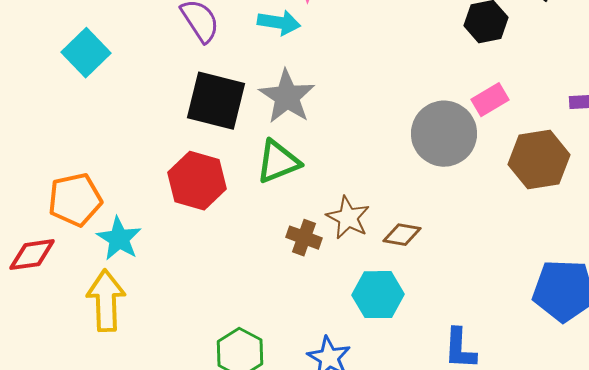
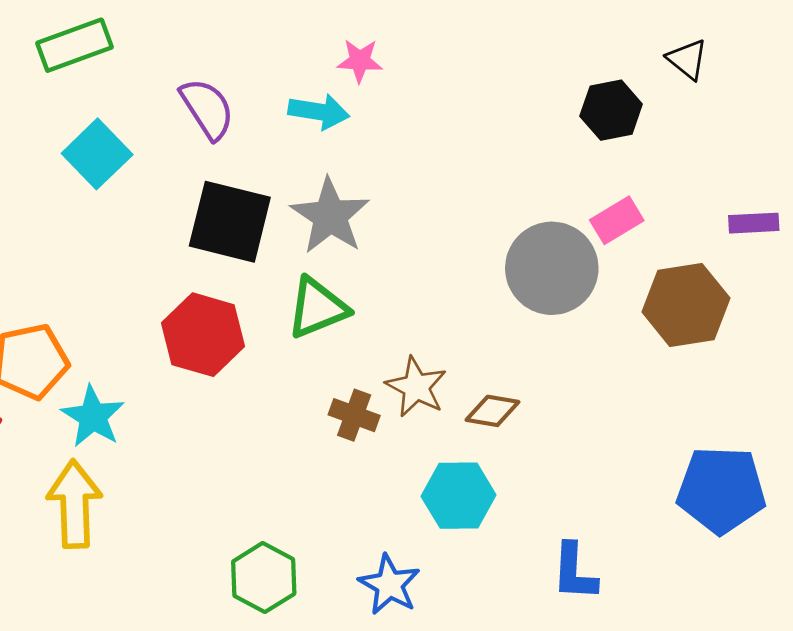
cyan square: (86, 53) -> (97, 154), moved

